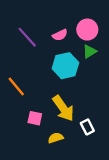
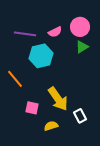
purple line: (27, 37) -> (25, 34), turned -40
cyan hexagon: (65, 66) -> (41, 56), moved

